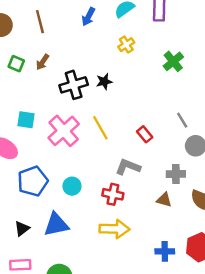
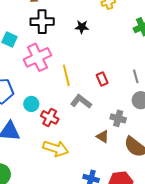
black cross: (74, 85) -> (42, 22), moved
yellow line: (100, 128) -> (66, 75), moved
red cross: (113, 194) -> (50, 117), moved

